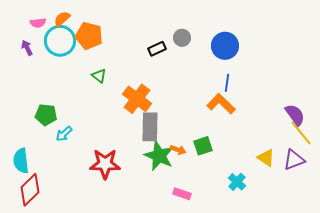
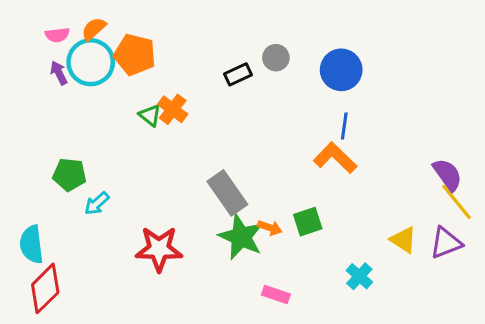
purple arrow: (27, 48) -> (59, 73), moved
orange cross: (137, 99) -> (173, 109), moved, size x0.7
gray rectangle: (150, 127) -> (227, 193), turned -36

